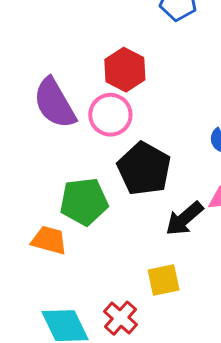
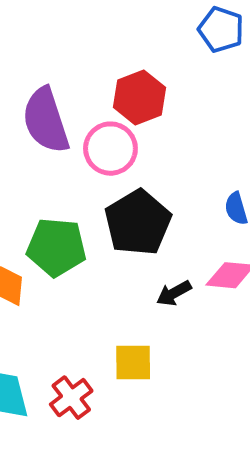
black arrow: (184, 219) -> (174, 293), size x0.7

